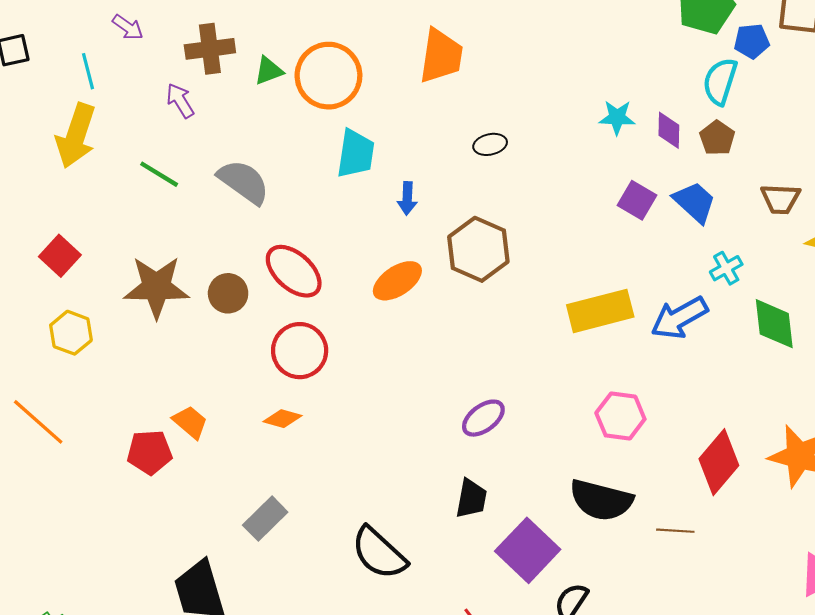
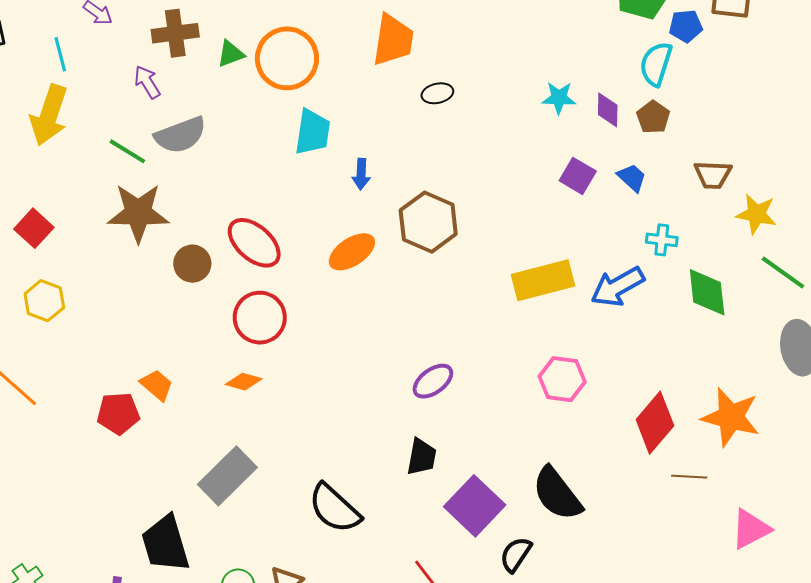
black ellipse: (490, 144) -> (437, 93), moved
gray semicircle: (244, 182) -> (180, 135), moved, turned 124
blue trapezoid: (695, 202) -> (632, 178), size x0.7
cyan cross: (726, 268) -> (662, 240), turned 36
brown star: (156, 287) -> (138, 213), moved
black semicircle: (601, 500) -> (557, 494), moved, turned 38
gray rectangle: (265, 519) -> (227, 476), size x1.4
brown line: (675, 531) -> (689, 477), moved

